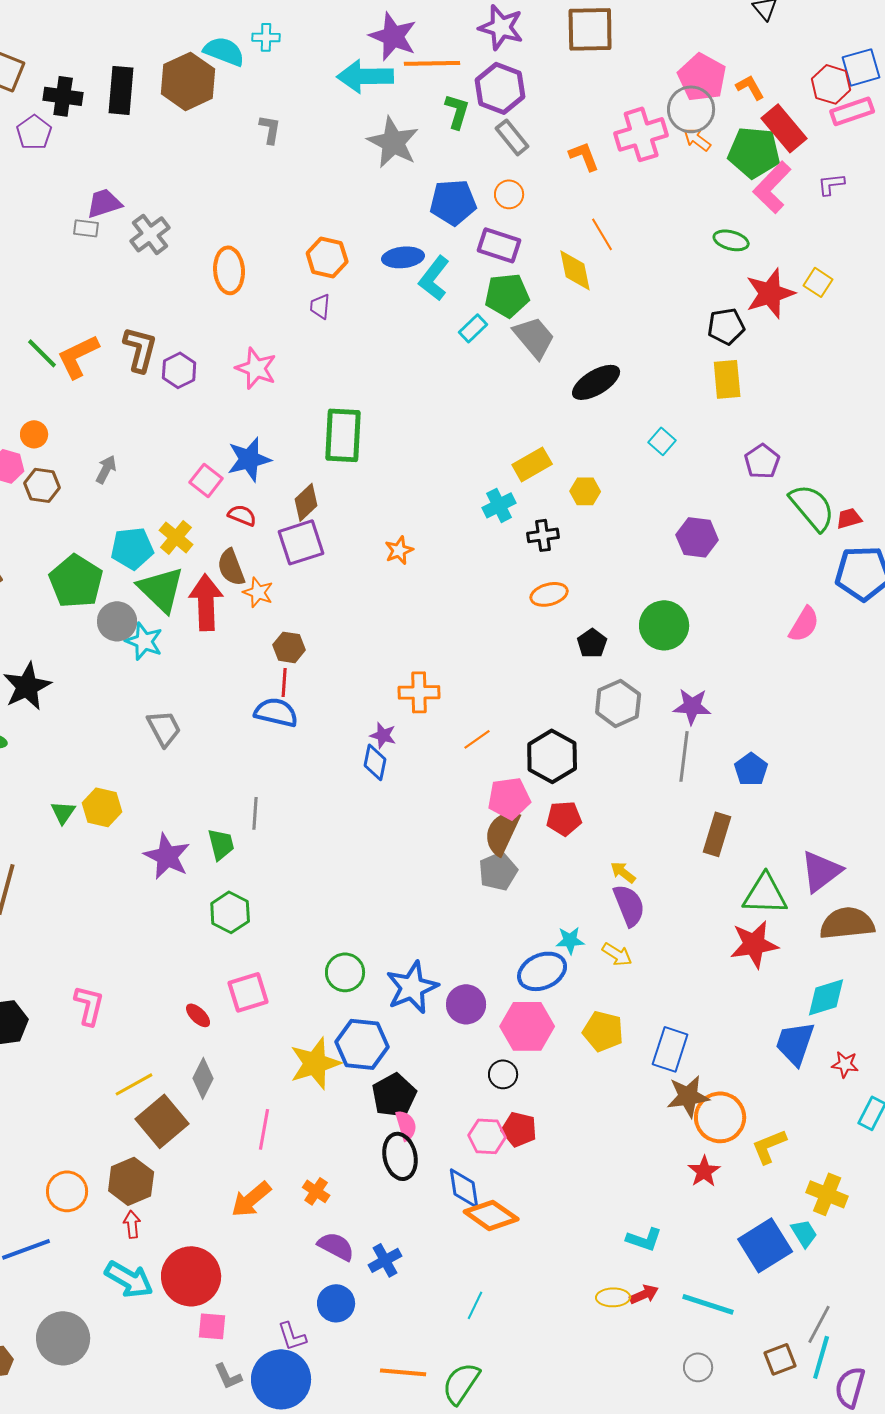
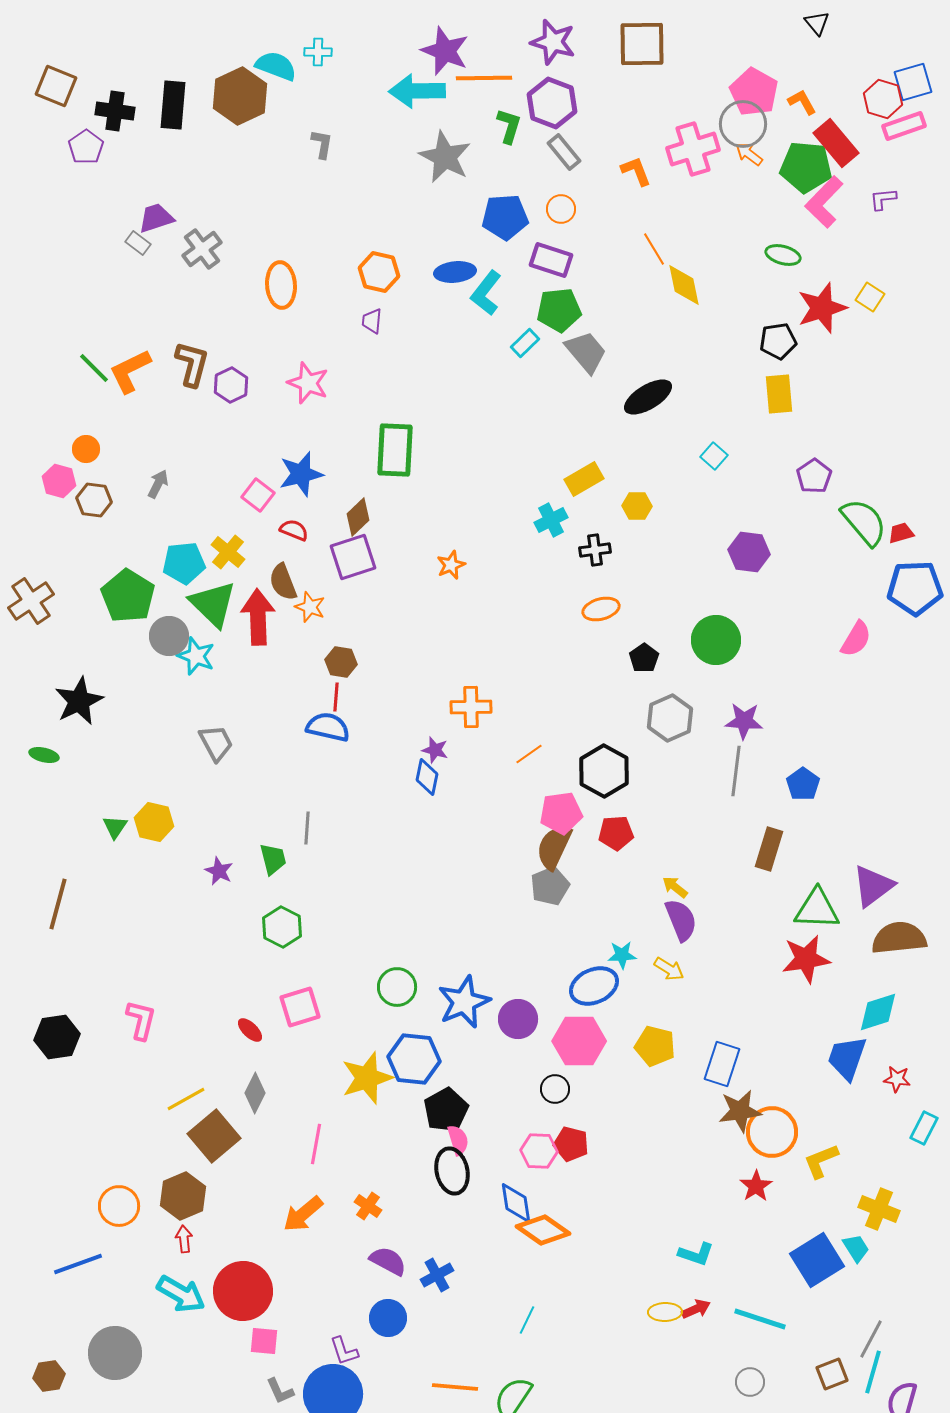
gray rectangle: (86, 228) -> (138, 243), turned 30
yellow diamond: (575, 270) -> (684, 285), moved
purple star: (167, 856) -> (219, 871), size x0.6

